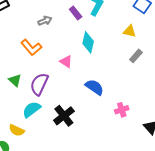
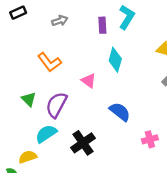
purple rectangle: (76, 13) -> (102, 25), turned 32
gray arrow: (45, 21) -> (60, 21), moved
yellow semicircle: (17, 130) -> (28, 157), turned 133

